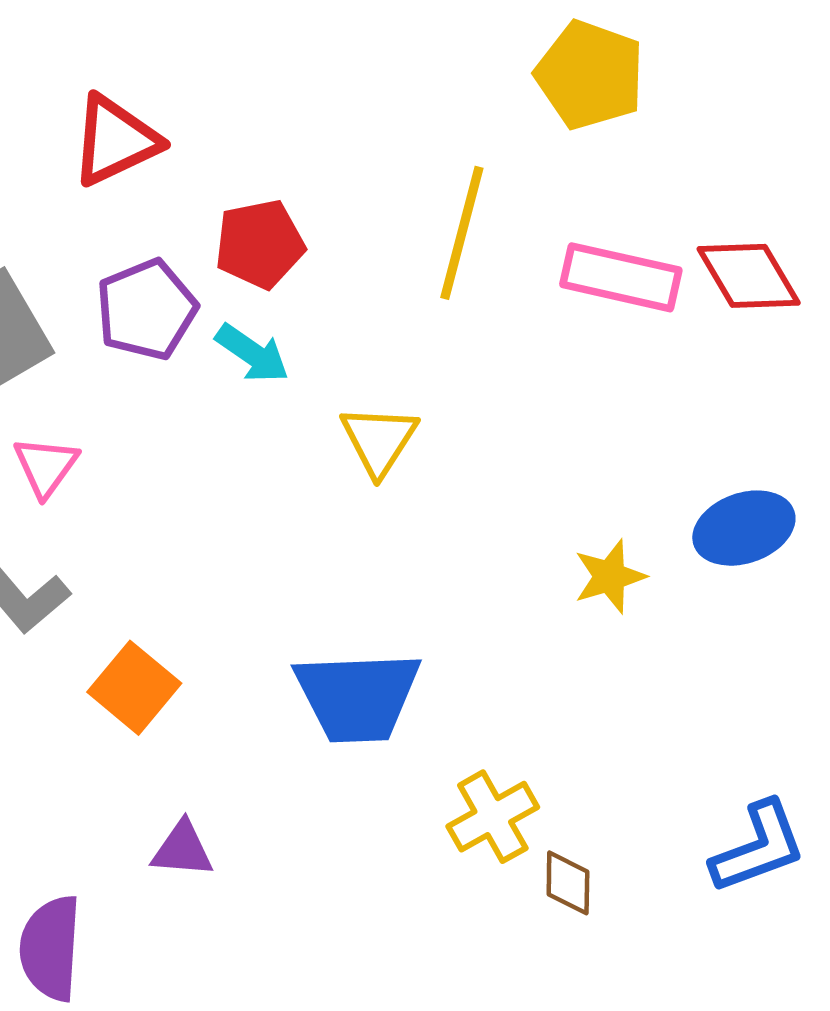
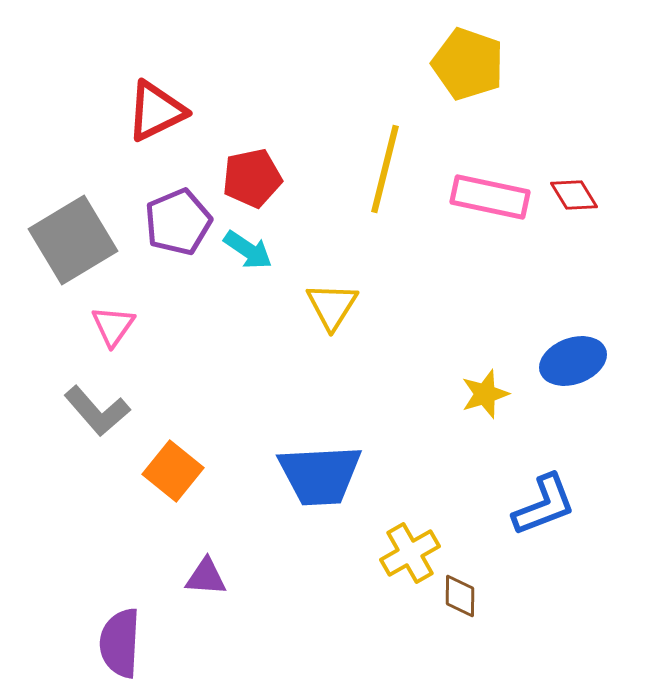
red diamond: (749, 276) -> (574, 195), size x0.7
blue L-shape: (758, 847) -> (544, 505), moved

